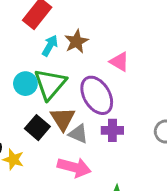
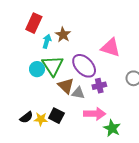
pink triangle: (119, 62) -> (111, 47), moved, size x1.5
black square: (37, 128) -> (56, 116), moved
pink arrow: (74, 167) -> (95, 114), moved

